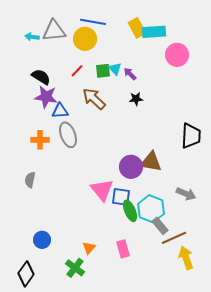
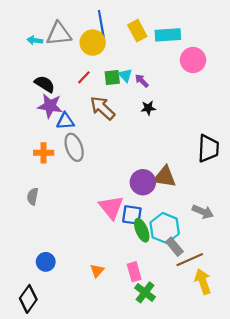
blue line: (93, 22) -> (101, 24), turned 70
yellow rectangle: (137, 28) -> (137, 31), moved
green cross: (75, 268) -> (145, 292), moved

